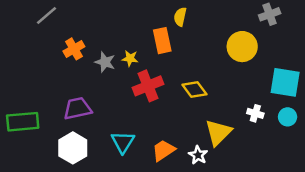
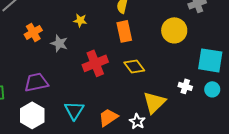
orange rectangle: (162, 41) -> (124, 31), moved
yellow star: (130, 58) -> (80, 20), moved

